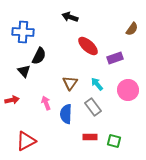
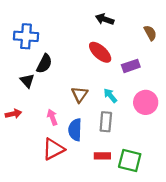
black arrow: (70, 17) -> (105, 19), moved
brown semicircle: (132, 29) -> (150, 33), turned -64
gray rectangle: (93, 107) -> (106, 122), turned 42
red triangle: (26, 141) -> (53, 149), moved
green square: (114, 141) -> (130, 161), size x1.5

